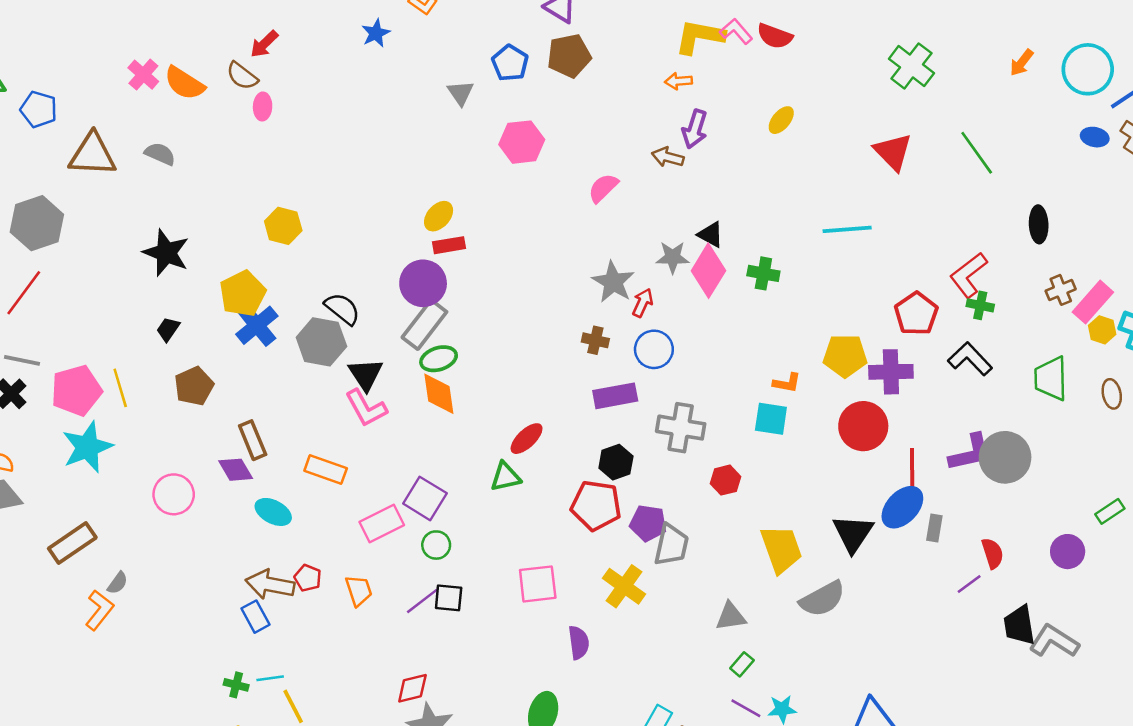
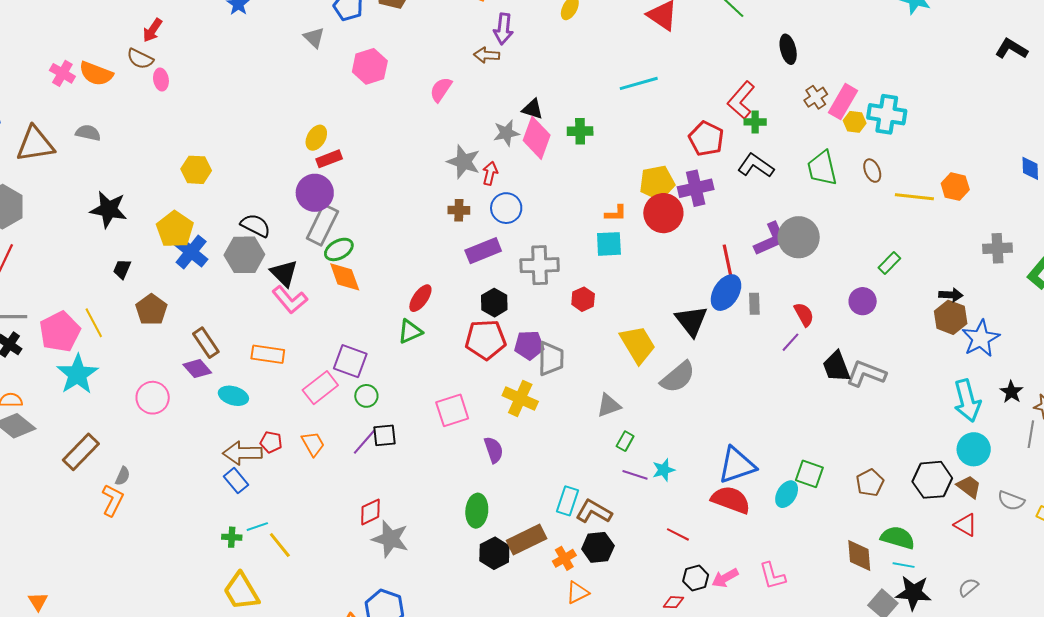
red circle: (863, 426) -> (663, 213), moved

